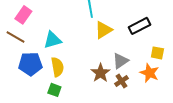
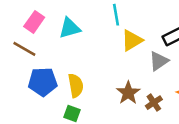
cyan triangle: (52, 40) -> (70, 28), moved
gray triangle: (120, 61) -> (159, 61), moved

